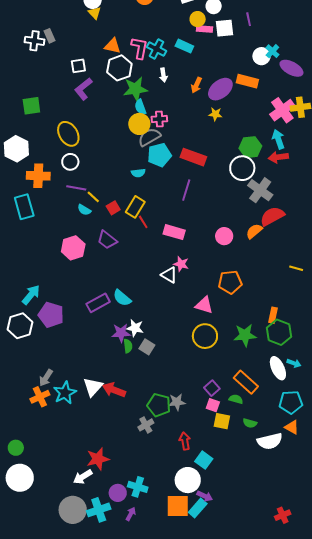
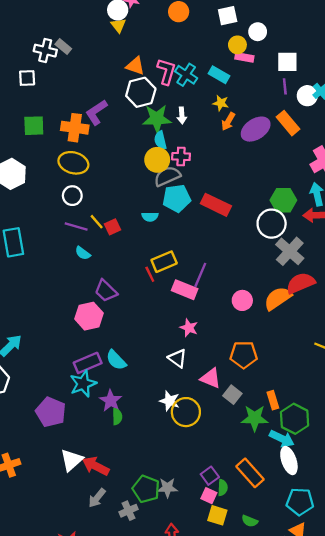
purple line: (249, 19) -> (285, 86), moved
white square: (225, 28) -> (287, 62), moved
gray rectangle: (50, 36) -> (63, 47), turned -32
white square: (78, 66) -> (27, 78), moved
white arrow: (163, 75) -> (182, 115), moved
orange rectangle: (247, 81) -> (288, 123), turned 30
yellow star: (215, 114) -> (221, 103), moved
yellow ellipse: (68, 134) -> (73, 163), turned -50
orange cross: (38, 176) -> (75, 128), moved
purple line: (186, 190) -> (200, 275), moved
yellow line: (93, 197) -> (97, 222), moved
yellow rectangle: (135, 207) -> (164, 262), moved, turned 30
red square: (113, 208) -> (113, 227), moved
orange semicircle: (254, 231) -> (278, 298), size x1.4
pink hexagon: (73, 248) -> (89, 316), moved
white triangle: (169, 275) -> (177, 358), moved
purple pentagon: (51, 315) -> (51, 412), moved
orange rectangle: (273, 315) -> (273, 400), moved, turned -35
white star: (135, 328) -> (169, 401), moved
purple star: (121, 333) -> (111, 401), turned 30
yellow circle: (205, 336) -> (186, 412), moved
gray square: (147, 347) -> (232, 395), moved
cyan arrow: (294, 363) -> (282, 439), moved, size x1.5
gray arrow: (46, 378) -> (97, 498), moved
cyan star: (65, 393) -> (83, 384), moved
green semicircle: (236, 399) -> (223, 488), moved, turned 72

